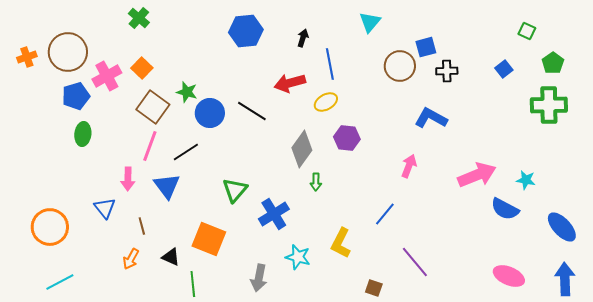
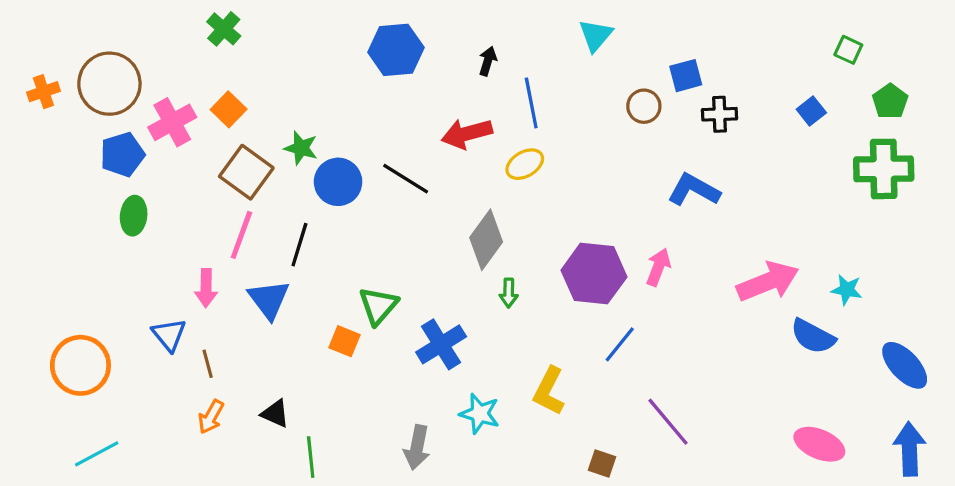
brown circle: (400, 66) -> (644, 106), size x0.7
purple hexagon: (347, 138) -> (594, 274), moved, size x1.5
black line: (186, 152) -> (299, 245), turned -40
brown line: (142, 226) -> (208, 364), moved
orange square: (209, 239) -> (344, 341), moved, size x0.6

